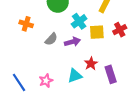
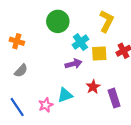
orange cross: (26, 24) -> (17, 41), moved
gray semicircle: (51, 39) -> (21, 71), moved
cyan triangle: (75, 76) -> (65, 95), moved

